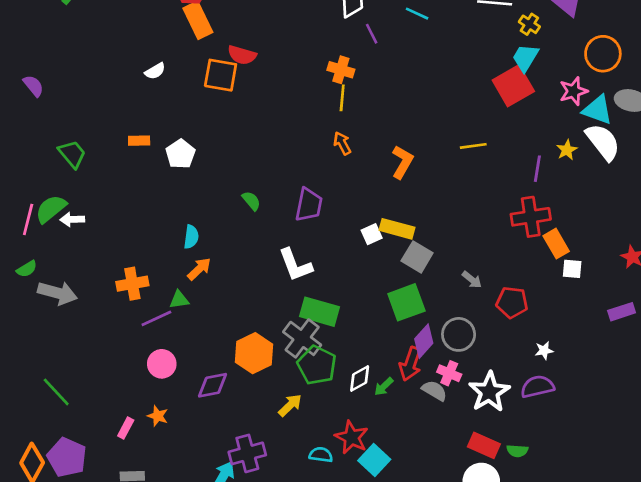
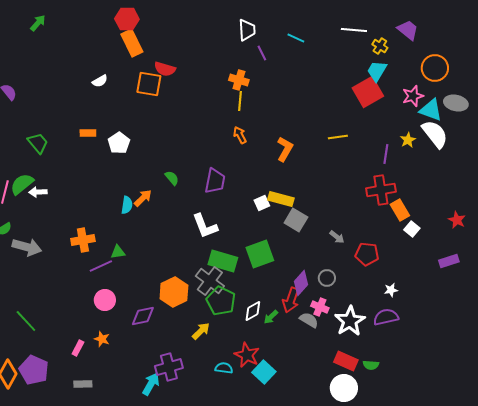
orange arrow: (199, 269) -> (143, 198), moved
white square: (572, 269) -> (412, 229), turned 35
green square: (406, 302) -> (260, 254), moved
gray circle: (459, 334) -> (327, 278), size x0.7

